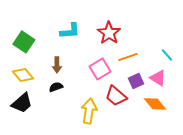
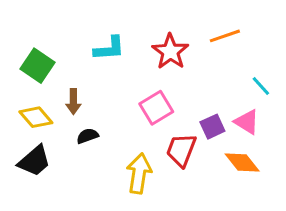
orange line: (128, 57) -> (225, 36), moved
brown arrow: (57, 65) -> (73, 102), moved
red trapezoid: (116, 96) -> (181, 150), turned 70

